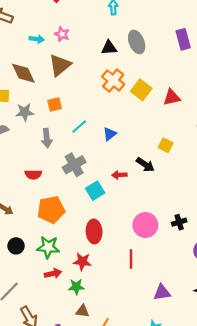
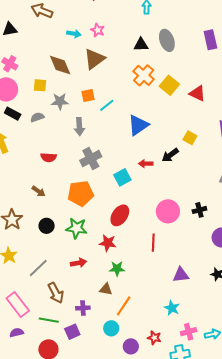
red triangle: (172, 97) -> (197, 93), turned 36
cyan line: (79, 126) -> (107, 105), moved
blue triangle: (110, 134) -> (138, 125), size x1.6
gray cross: (74, 165) -> (91, 159), moved
black arrow: (145, 165) -> (170, 155), turned 108
red semicircle: (33, 174) -> (49, 157), moved
red ellipse: (94, 231) -> (120, 215), turned 35
red arrow: (53, 273) -> (78, 263), moved
green star: (76, 287) -> (117, 269), moved

